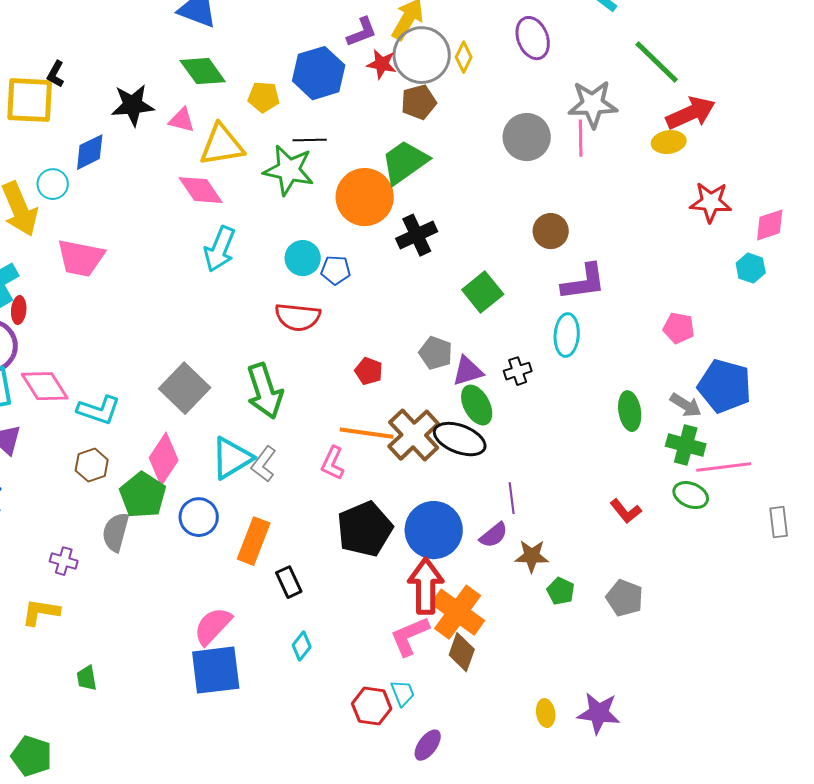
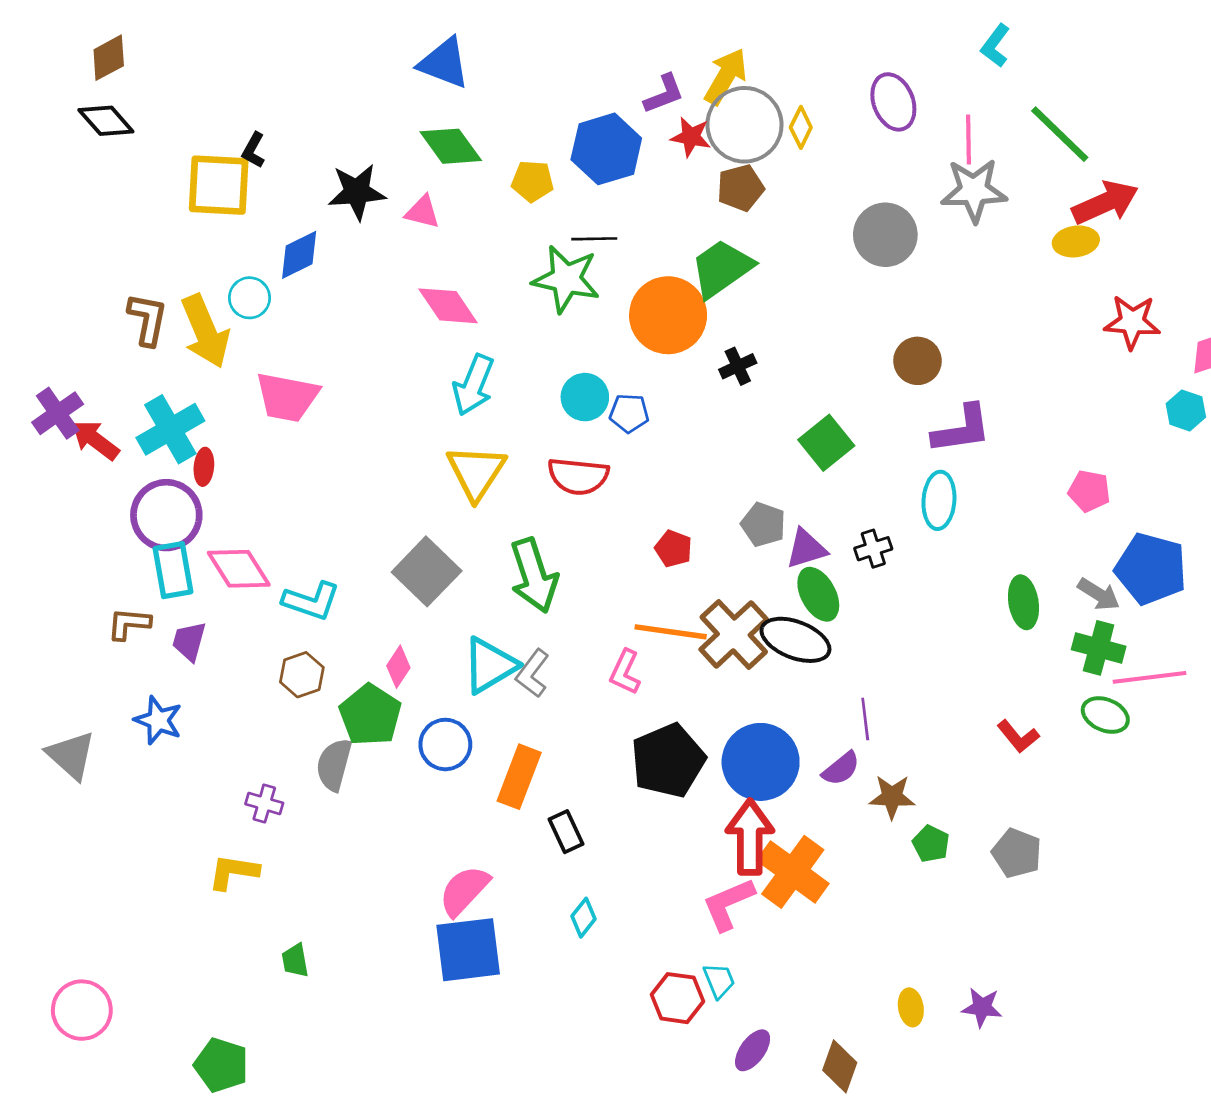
pink line: (581, 138) -> (968, 140), moved
yellow triangle: (222, 145) -> (476, 472), moved, turned -48
black cross: (417, 235) -> (738, 366), size x0.7
pink diamond: (164, 459) -> (398, 667), size x0.6
brown diamond: (462, 652) -> (840, 1066), moved
purple star: (599, 713) -> (982, 1007), size x0.7

